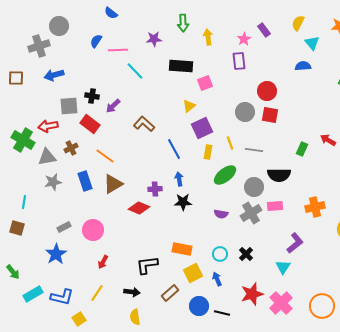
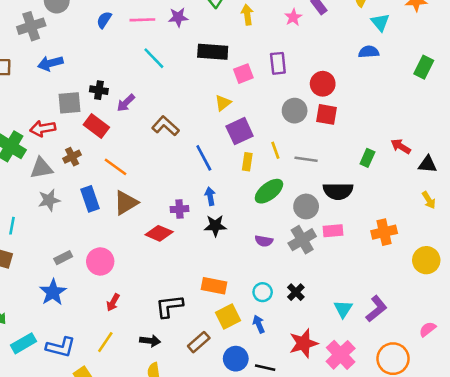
pink line: (118, 50) -> (142, 20), moved
purple rectangle: (239, 61) -> (278, 63), moved
purple L-shape: (295, 243) -> (376, 309), moved

